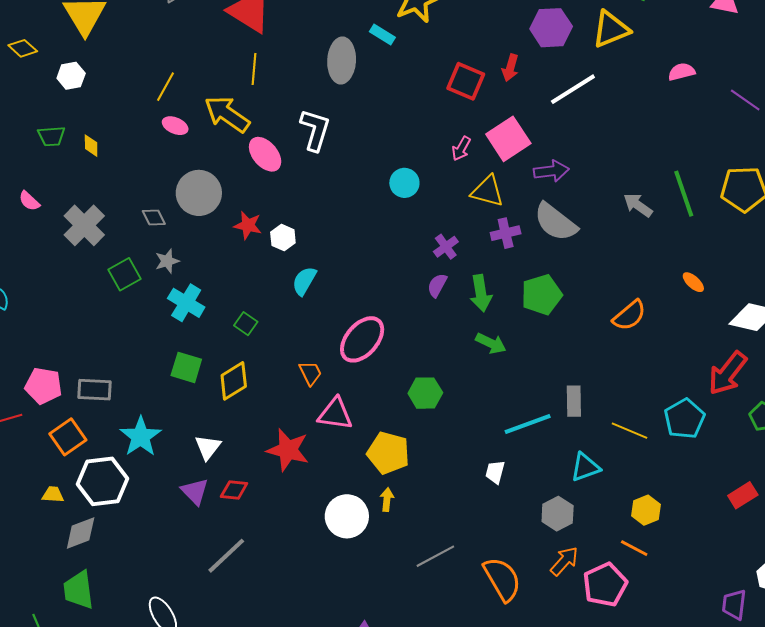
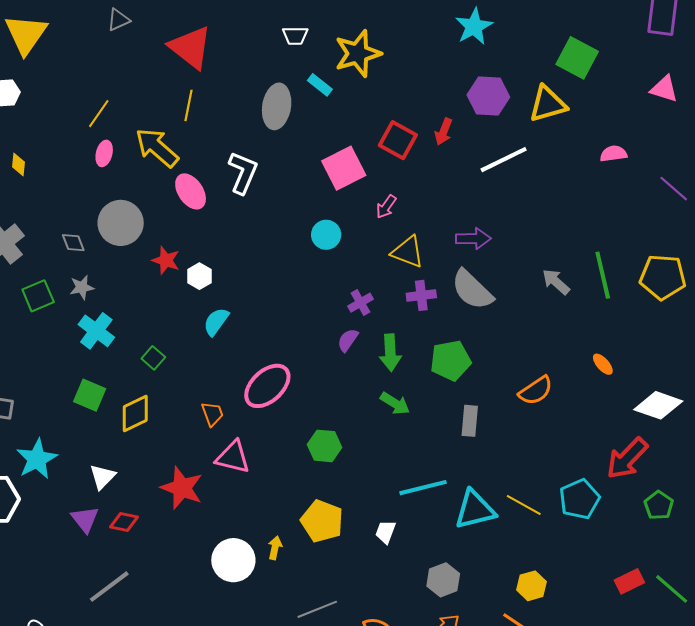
pink ellipse: (175, 126) -> (104, 153), turned 75
pink square: (508, 139) -> (344, 168), moved
gray rectangle: (574, 401) -> (470, 421), moved
yellow pentagon: (388, 453) -> (322, 521), moved
cyan triangle: (585, 467) -> (475, 510), moved, size x1.4

